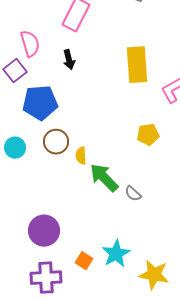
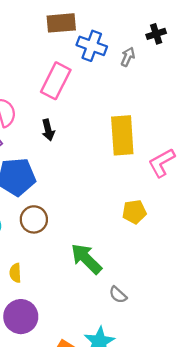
yellow semicircle: (81, 156) -> (15, 273), moved
gray semicircle: (133, 194) -> (118, 295), moved

